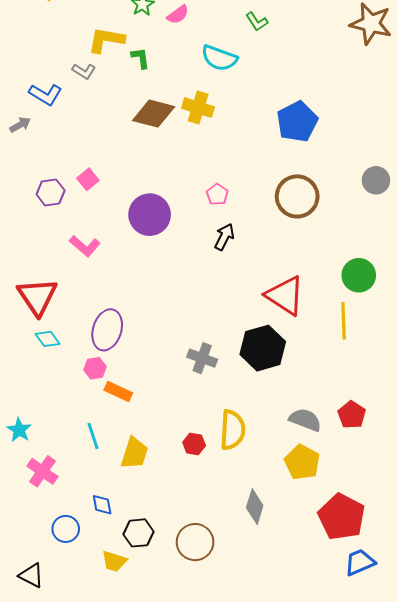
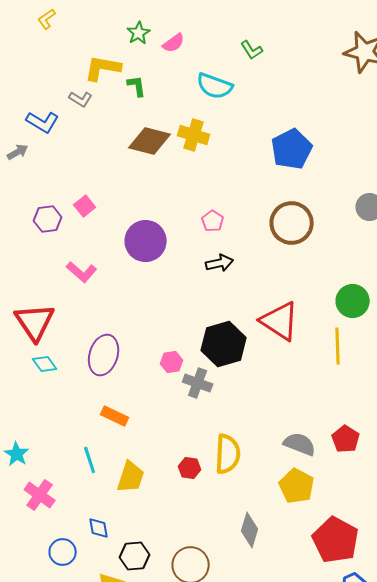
black arrow: (224, 237) -> (220, 263), turned 52
black hexagon: (263, 348) -> (224, 344), moved
pink hexagon: (95, 368) -> (172, 362), moved

